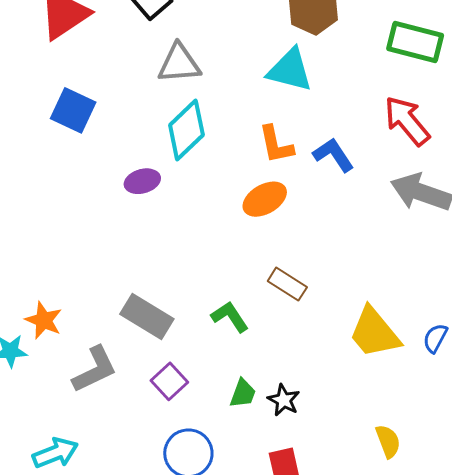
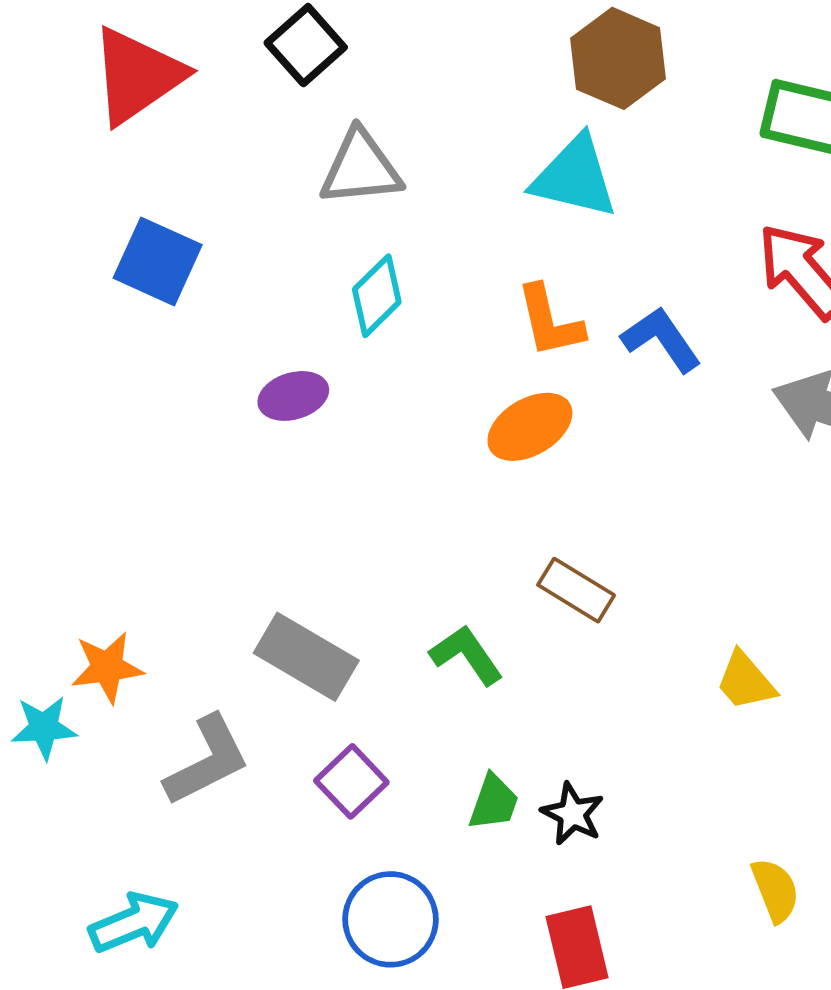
cyan diamond: (186, 130) -> (377, 296), size x0.7
orange star: (44, 320) -> (107, 667), turned -30
yellow trapezoid: (374, 333) -> (746, 681), size x0.6

